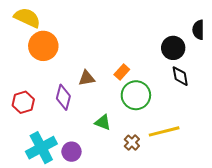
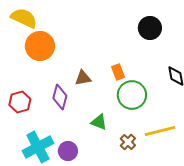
black circle: (173, 48) -> (150, 28), moved
orange rectangle: (122, 72) -> (118, 72), turned -63

